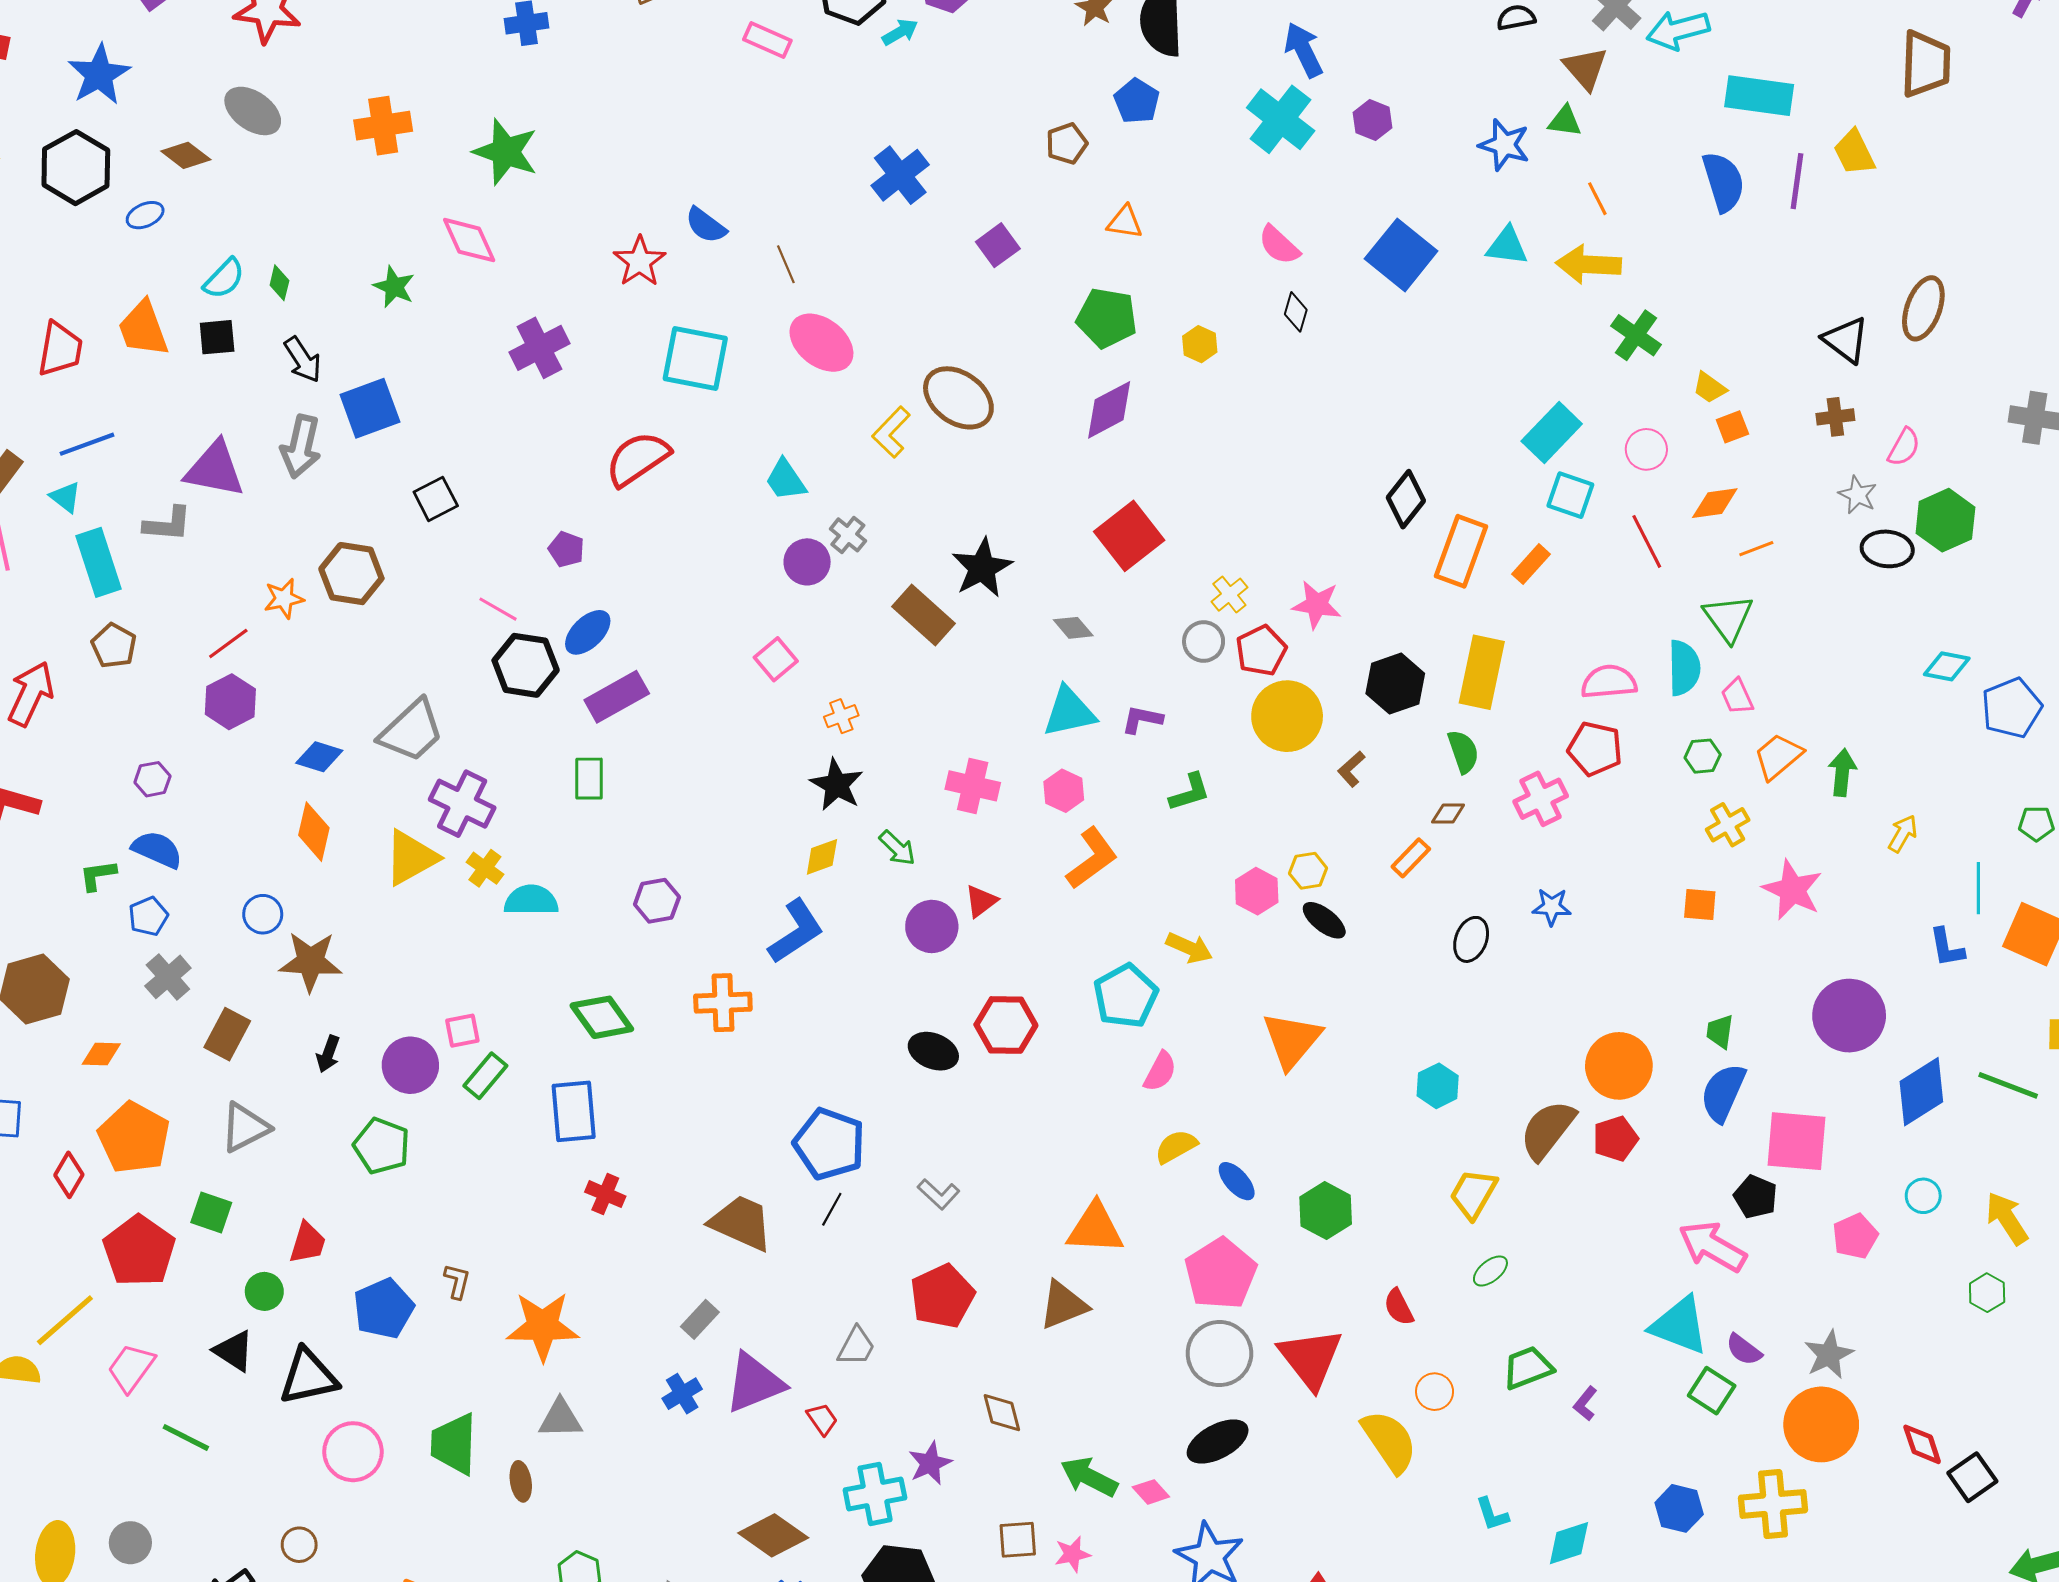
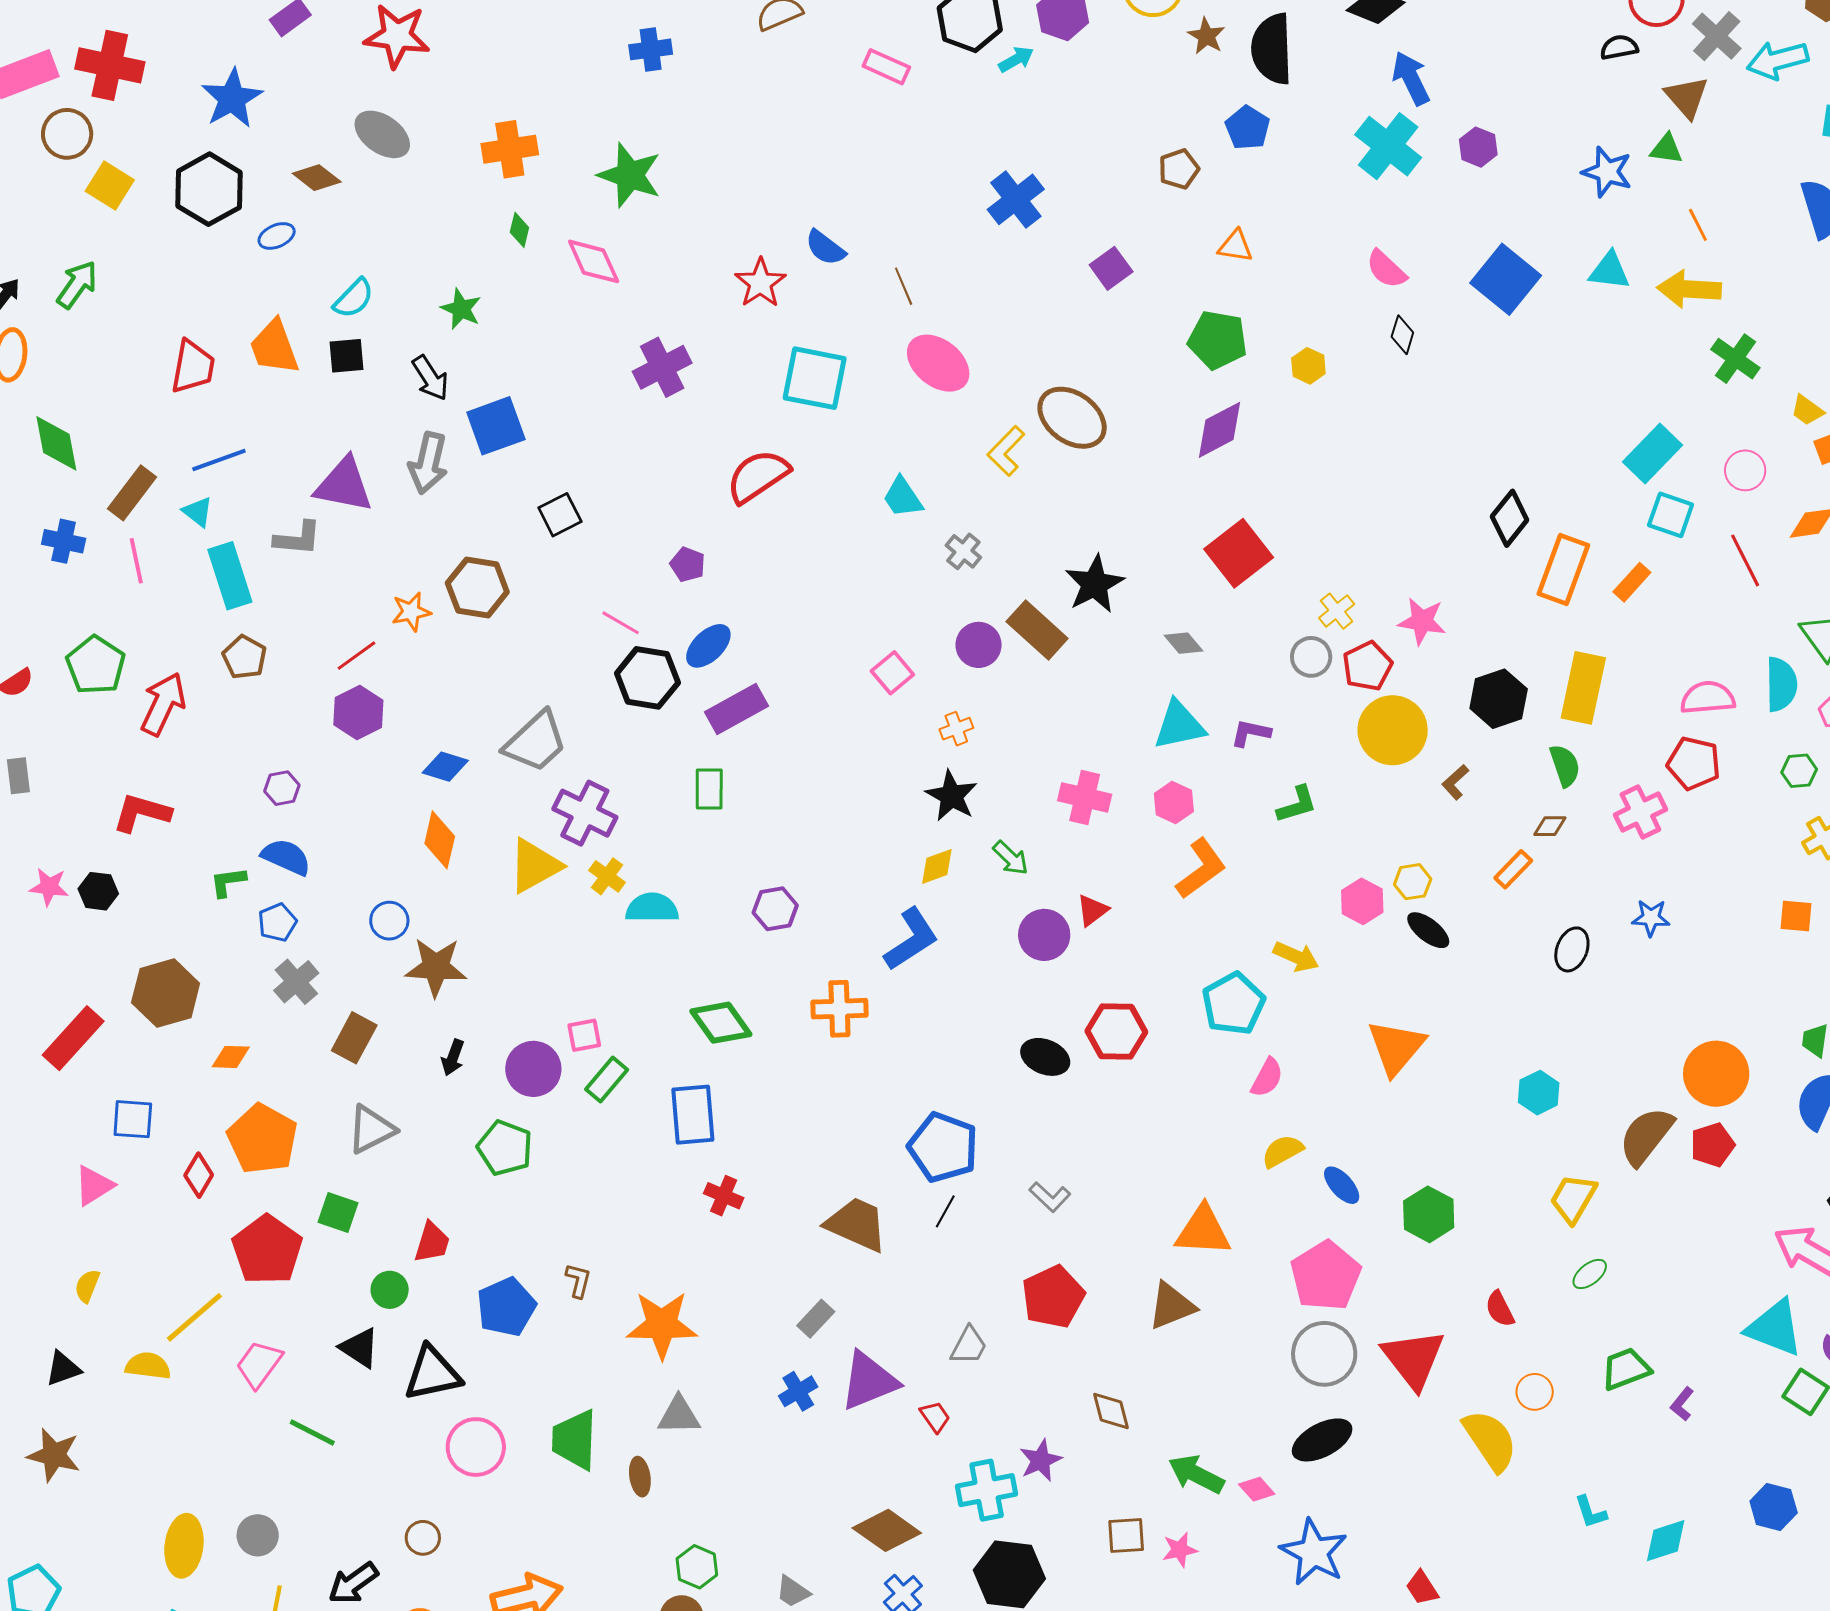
green diamond: (279, 283) -> (519, 230), moved
green star: (394, 287) -> (461, 309), moved
purple circle: (807, 562) -> (979, 645), moved

